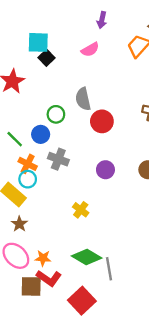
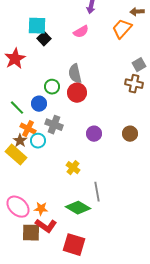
red circle: (102, 121) -> (77, 93), moved
cyan circle: (28, 179) -> (38, 141), moved
brown star: (19, 224) -> (20, 141), moved
gray line: (109, 269) -> (97, 192), moved
red square: (82, 301) -> (74, 245), turned -30

